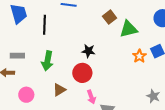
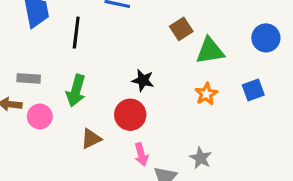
orange star: (139, 56) -> (206, 94), moved
pink circle: (26, 95) -> (40, 116), moved
gray star: (153, 96) -> (201, 158), moved

